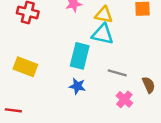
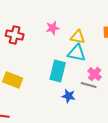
blue star: (77, 86) -> (69, 96), moved
pink cross: (124, 99) -> (95, 74), moved

